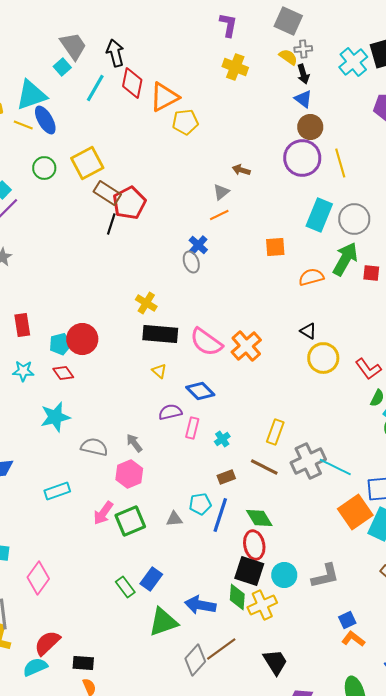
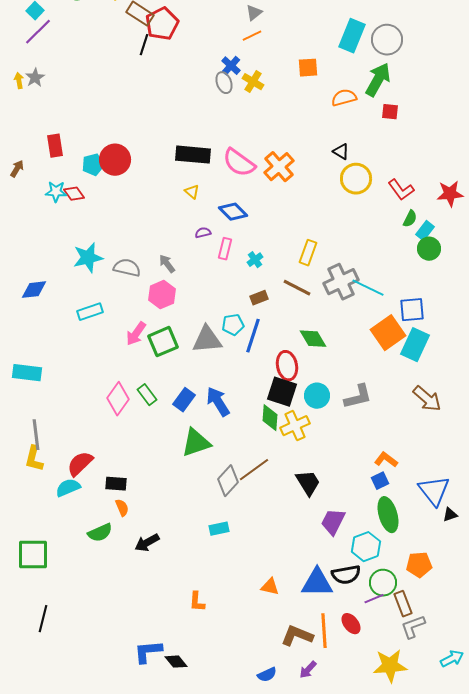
red square: (371, 273) -> (390, 112), moved
yellow cross: (146, 303) -> (253, 82), moved
red diamond: (63, 373) -> (74, 194), moved
purple semicircle: (170, 412) -> (203, 233), size x0.7
cyan star: (55, 417) -> (88, 258), moved
green diamond: (259, 518) -> (313, 339), moved
gray triangle: (174, 519) -> (207, 340), size x1.8
pink diamond: (38, 578) -> (118, 399), moved
green rectangle: (125, 587) -> (147, 395), moved
blue arrow: (200, 605) -> (218, 402), moved, turned 48
blue square: (347, 620) -> (380, 481), moved

